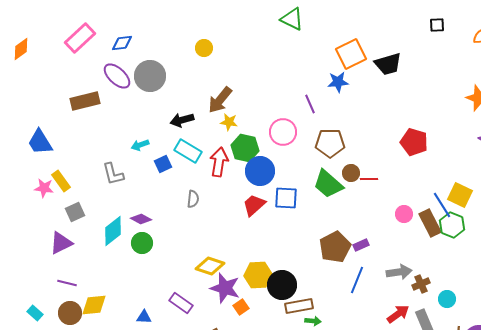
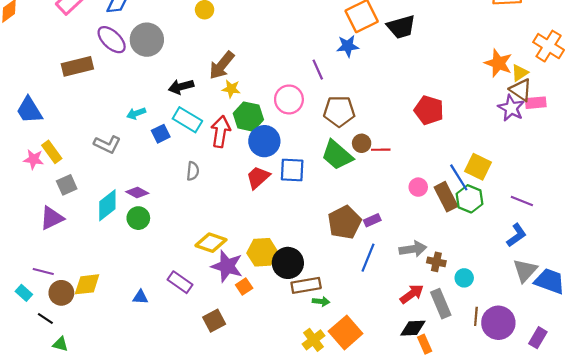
gray L-shape: (113, 174) -> (107, 144), turned -50
purple line: (67, 283) -> (43, 271), moved
brown cross: (421, 284) -> (436, 262), turned 36

